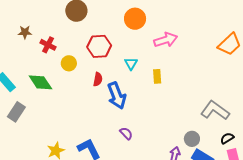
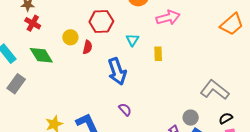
red cross: (48, 45) -> (33, 23), moved
red semicircle: (98, 79) -> (87, 47), moved

